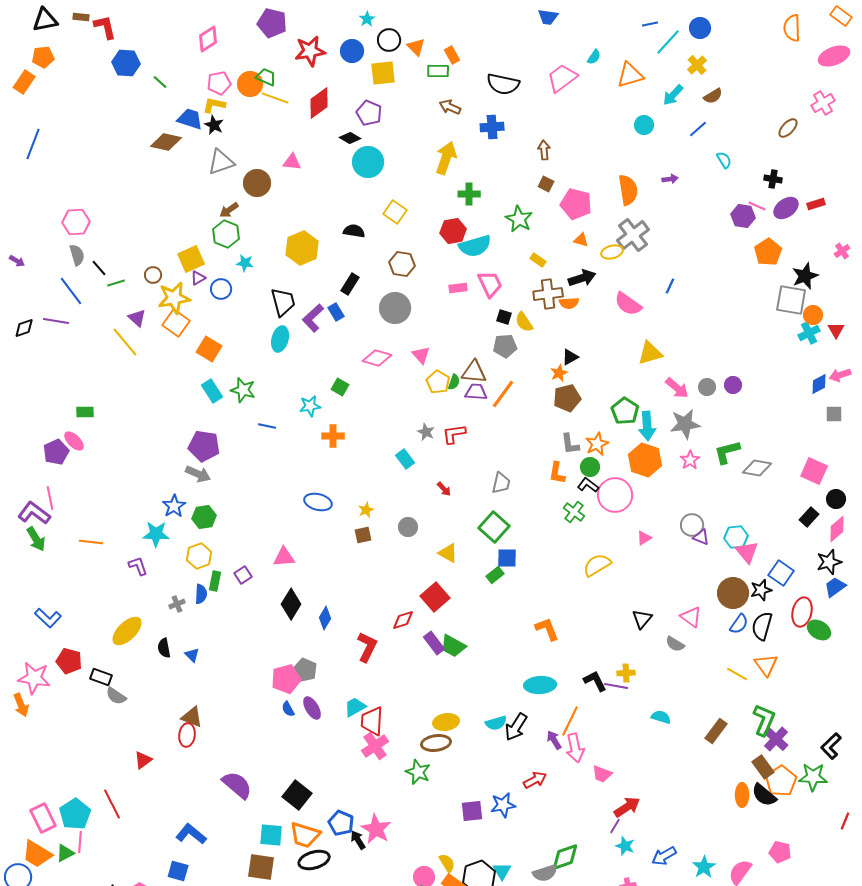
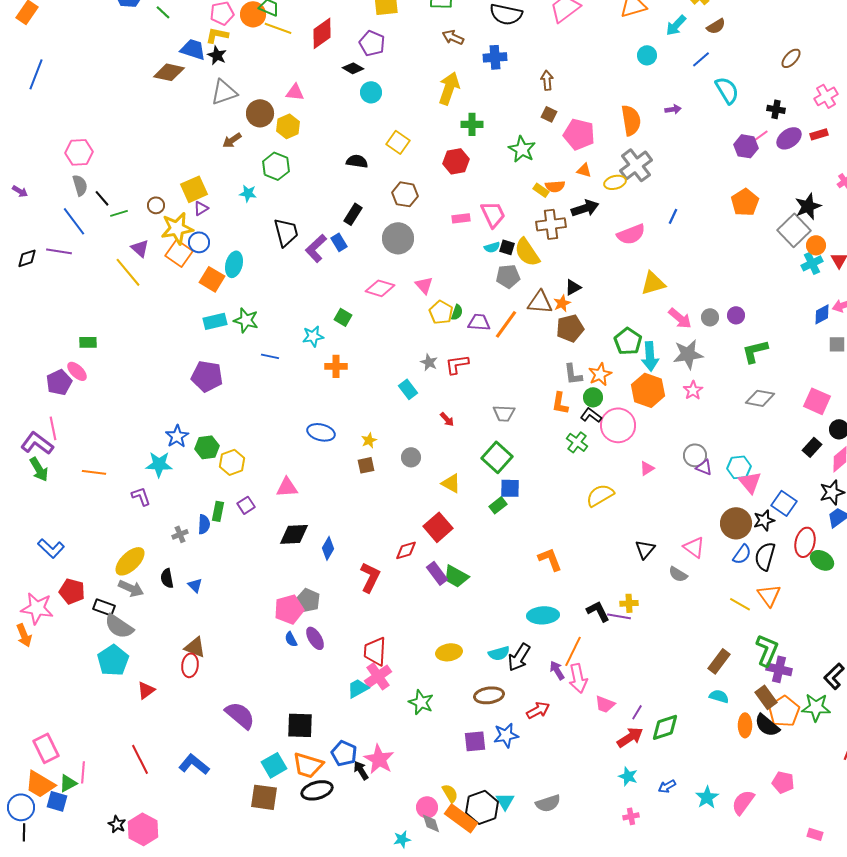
pink cross: (823, 103) -> (826, 96), moved
cyan semicircle: (724, 160) -> (727, 90), size x1.6
cyan circle: (368, 162) -> (371, 92), size x0.7
pink line: (757, 206) -> (760, 136), turned -60
green hexagon: (226, 234) -> (276, 166), moved
cyan semicircle: (475, 246) -> (492, 247), moved, size x0.5
yellow hexagon: (302, 248) -> (288, 126), moved, size x0.7
orange pentagon: (768, 252) -> (745, 202), moved
blue circle: (221, 289) -> (199, 242), moved
gray square: (791, 300) -> (794, 230), turned 36
orange semicircle: (569, 303) -> (555, 186), moved
pink semicircle: (628, 304) -> (631, 234), turned -56
yellow semicircle: (524, 322) -> (527, 252), size x1.4
cyan ellipse: (280, 339) -> (234, 264), moved
brown triangle: (474, 372) -> (540, 302), moved
cyan rectangle: (212, 391) -> (215, 321), turned -70
green L-shape: (727, 452) -> (755, 351), moved
gray arrow: (198, 474) -> (131, 588), moved
gray trapezoid: (501, 483) -> (504, 413), turned 80
yellow hexagon: (199, 556) -> (232, 462), moved
black diamond: (291, 604) -> (294, 534), turned 56
gray semicircle: (116, 696) -> (119, 626), size x1.4
cyan trapezoid: (355, 707) -> (358, 688), moved
cyan semicircle: (661, 717) -> (719, 696), moved
purple cross: (776, 739) -> (779, 669), turned -30
brown ellipse: (436, 743) -> (489, 695), moved
black square: (297, 795) -> (300, 725), turned -36
red line: (112, 804) -> (140, 759), moved
cyan pentagon: (75, 814) -> (113, 660), moved
purple line: (615, 826) -> (637, 712), moved
cyan square: (271, 835) -> (274, 765), turned -35
blue arrow: (664, 856) -> (667, 786), size x0.7
green diamond: (565, 857) -> (665, 727), moved
blue square: (178, 871) -> (57, 801), moved

